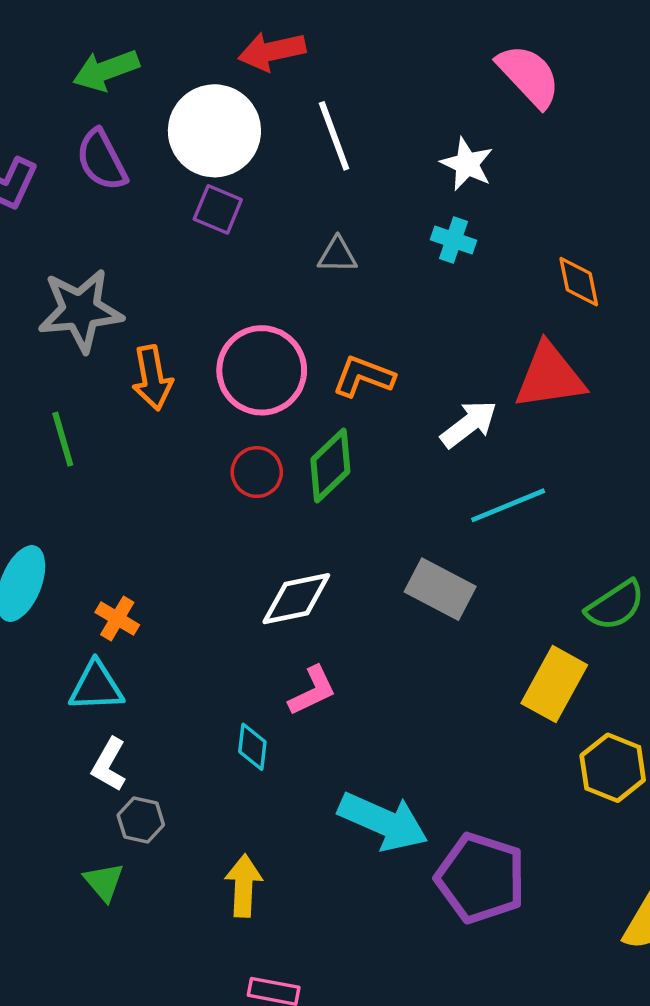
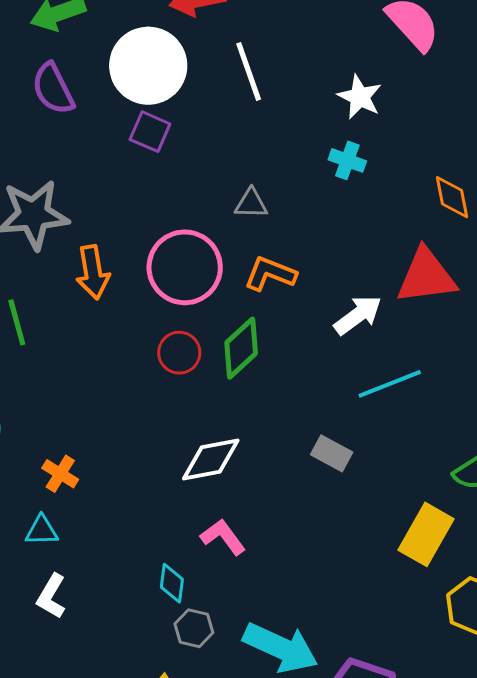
gray triangle: (337, 255) -> (251, 204), moved
gray rectangle: (440, 589) -> (332, 453), size x0.7
cyan triangle: (96, 687) -> (42, 531), size x0.7
pink L-shape: (312, 691) -> (223, 537), turned -102
gray hexagon: (141, 820) -> (194, 628), moved

